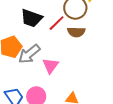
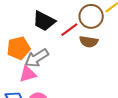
pink triangle: (50, 66) -> (28, 74), moved, turned 30

